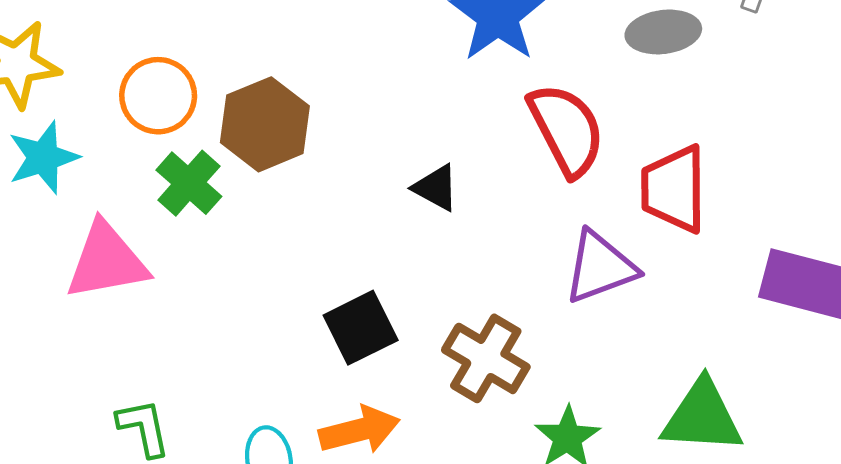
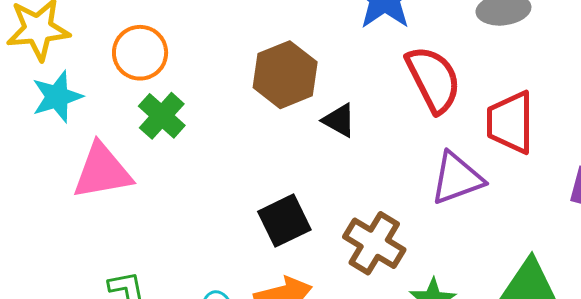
brown hexagon: (265, 124) -> (285, 75), moved

